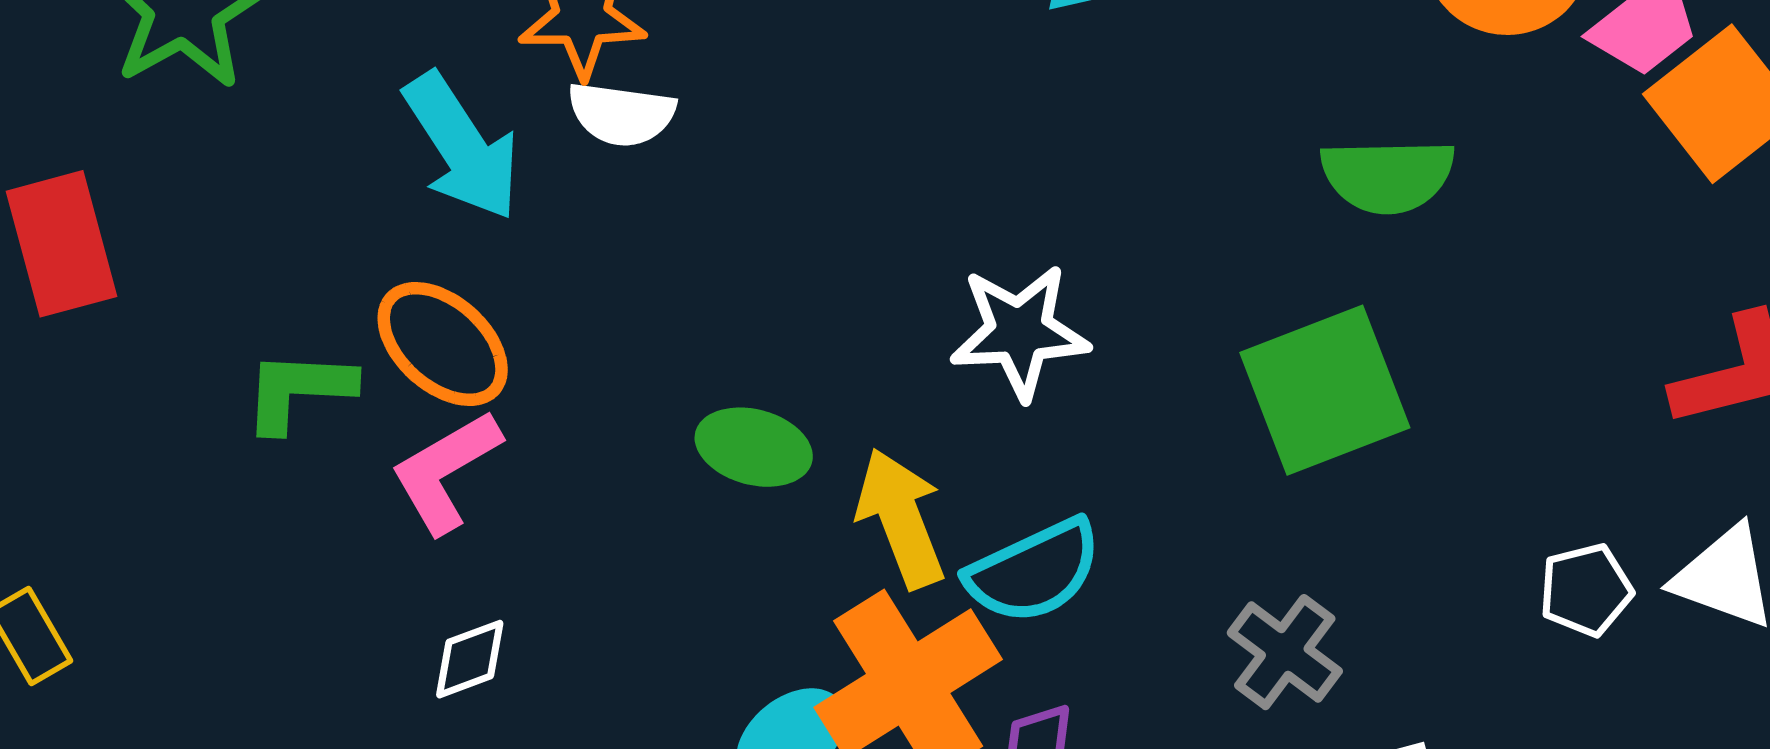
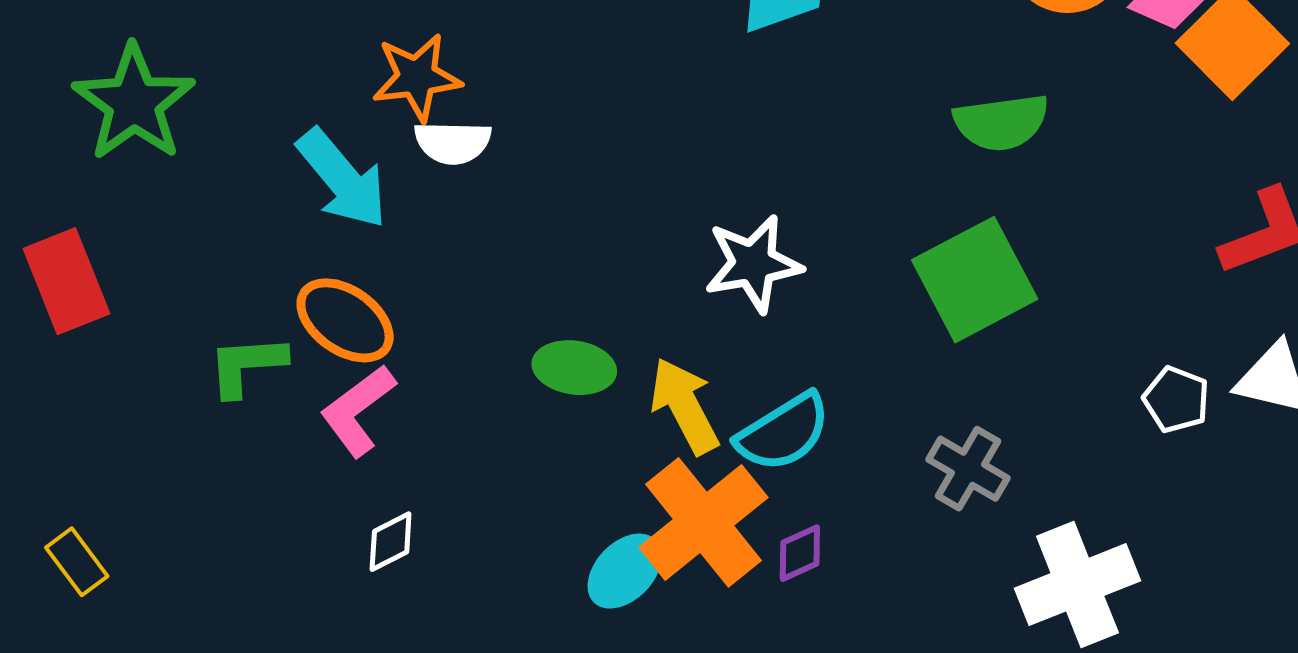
white pentagon: (1586, 590) -> (1176, 400), turned -30

